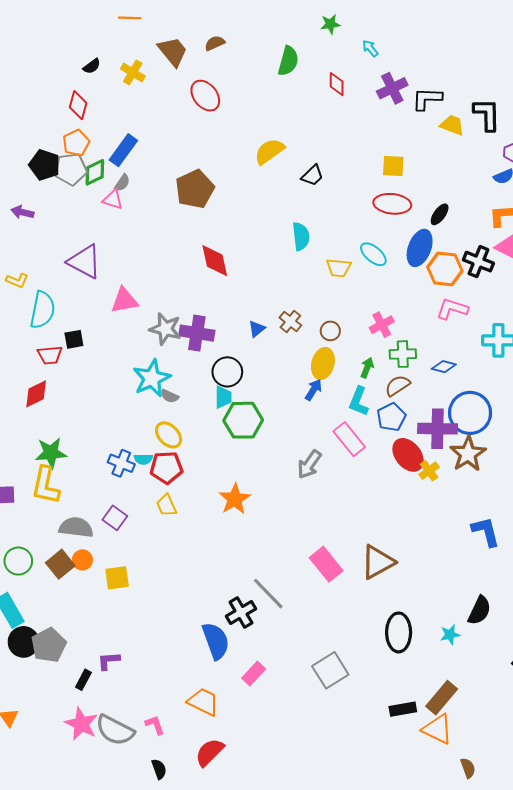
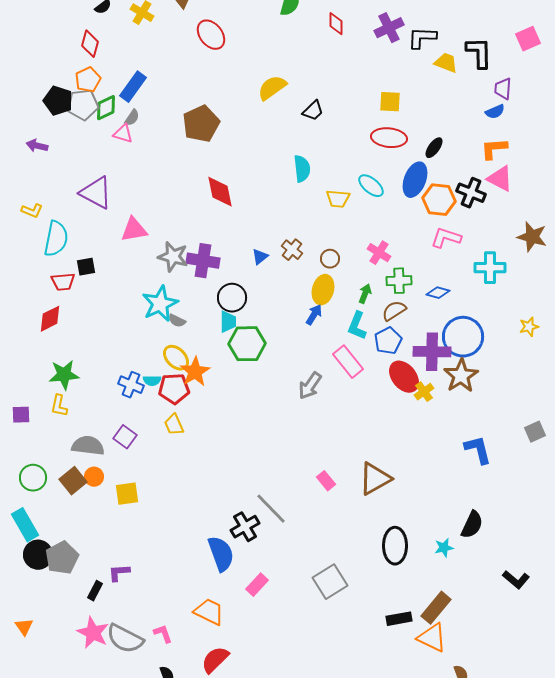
pink cross: (382, 325) -> (379, 253), turned -30
yellow L-shape: (46, 485) -> (59, 406), size x0.6
orange star: (235, 499) -> (195, 372), moved
pink rectangle: (326, 564) -> (326, 481), size x0.6

